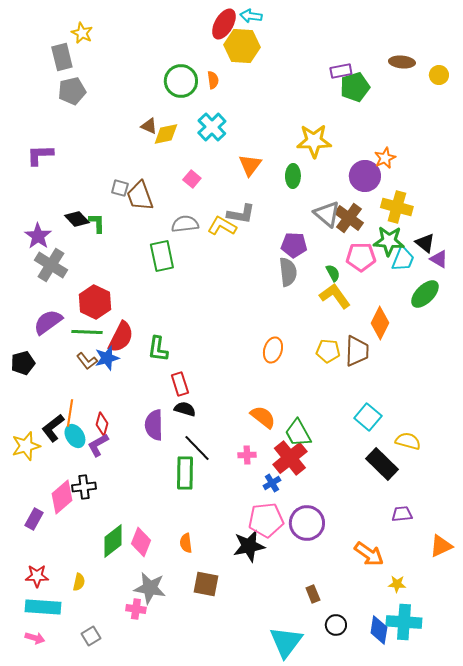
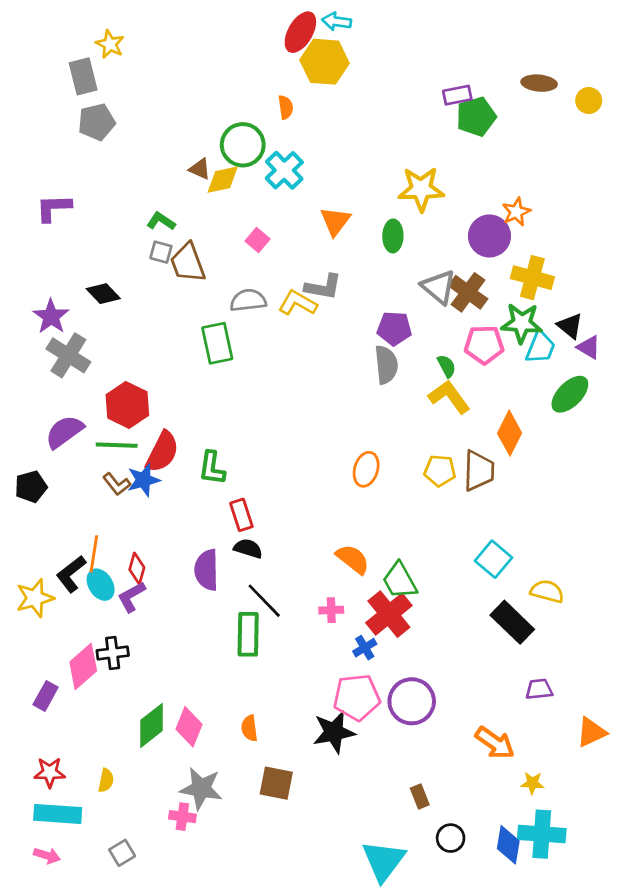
green circle: (181, 81) -> (243, 145), moved
green L-shape: (97, 223) -> (161, 221), moved, turned -55

